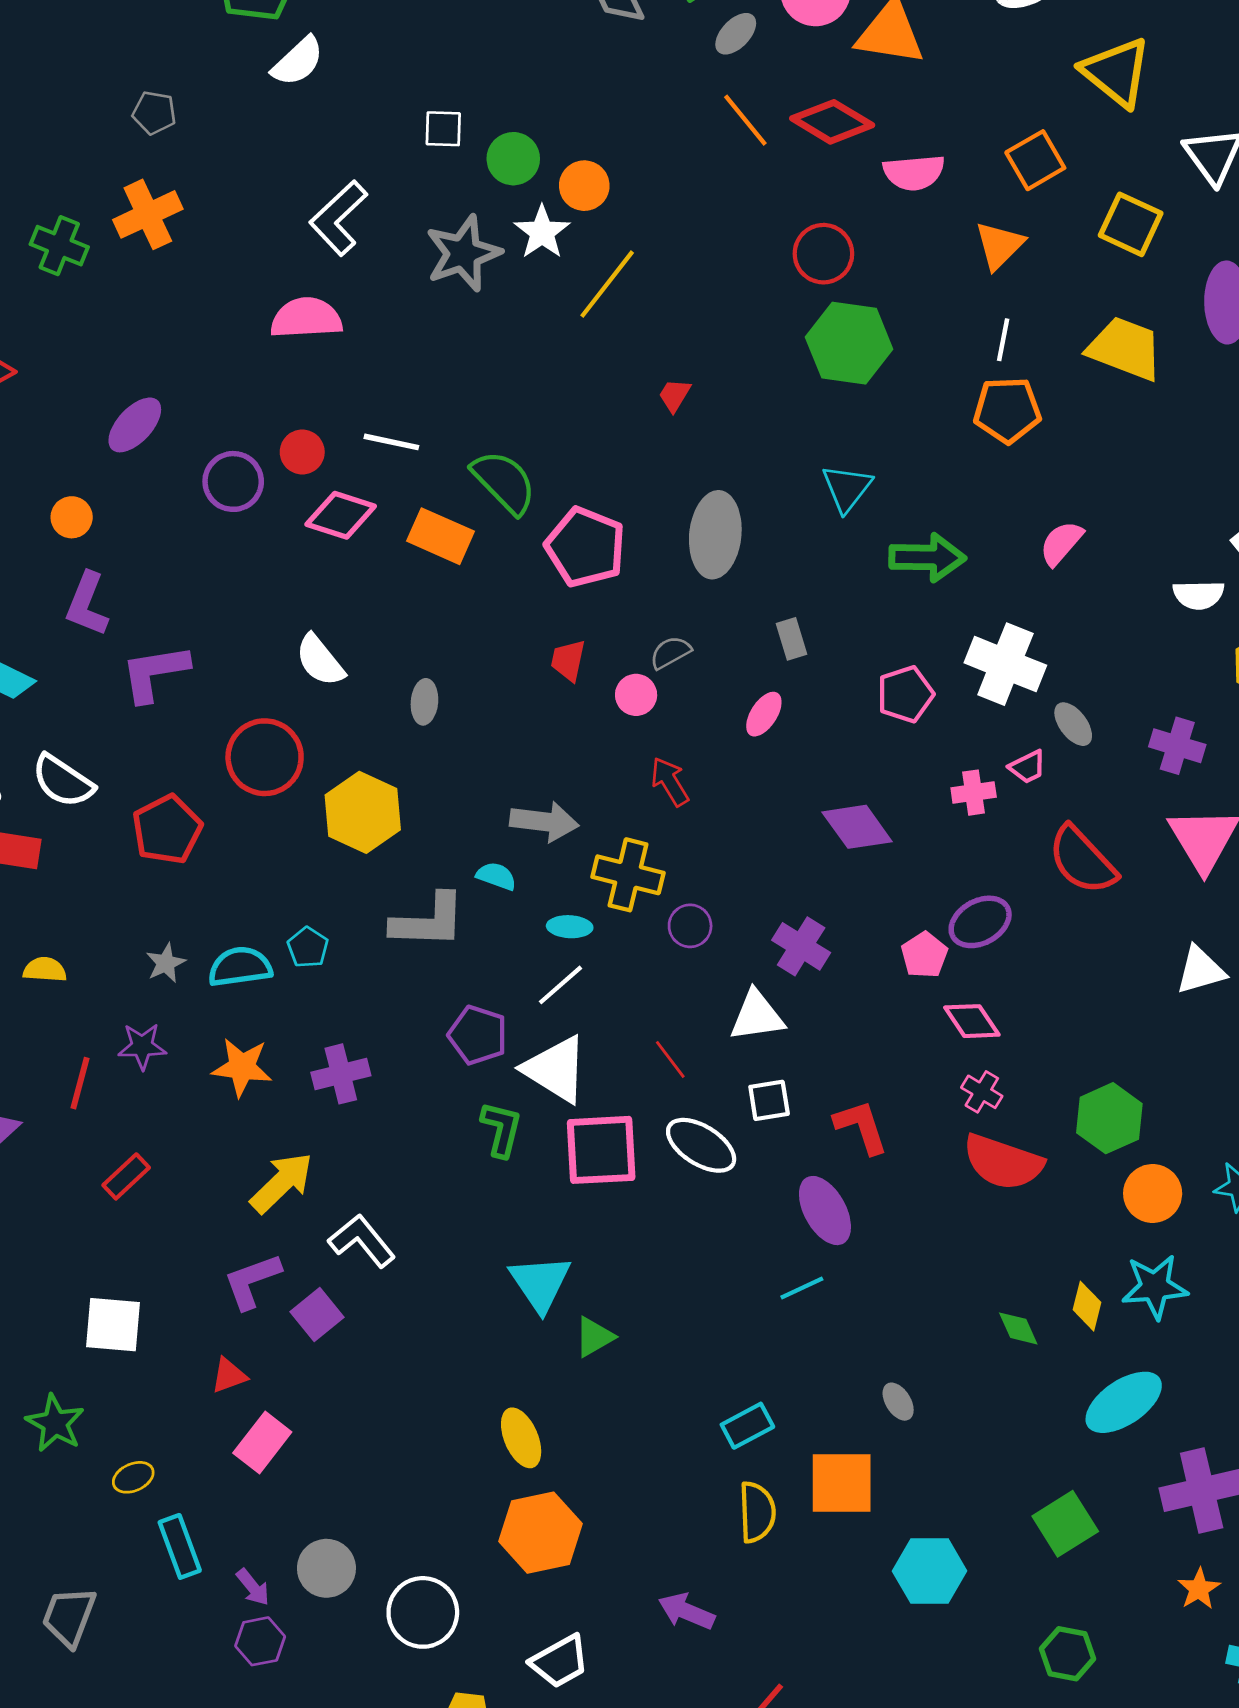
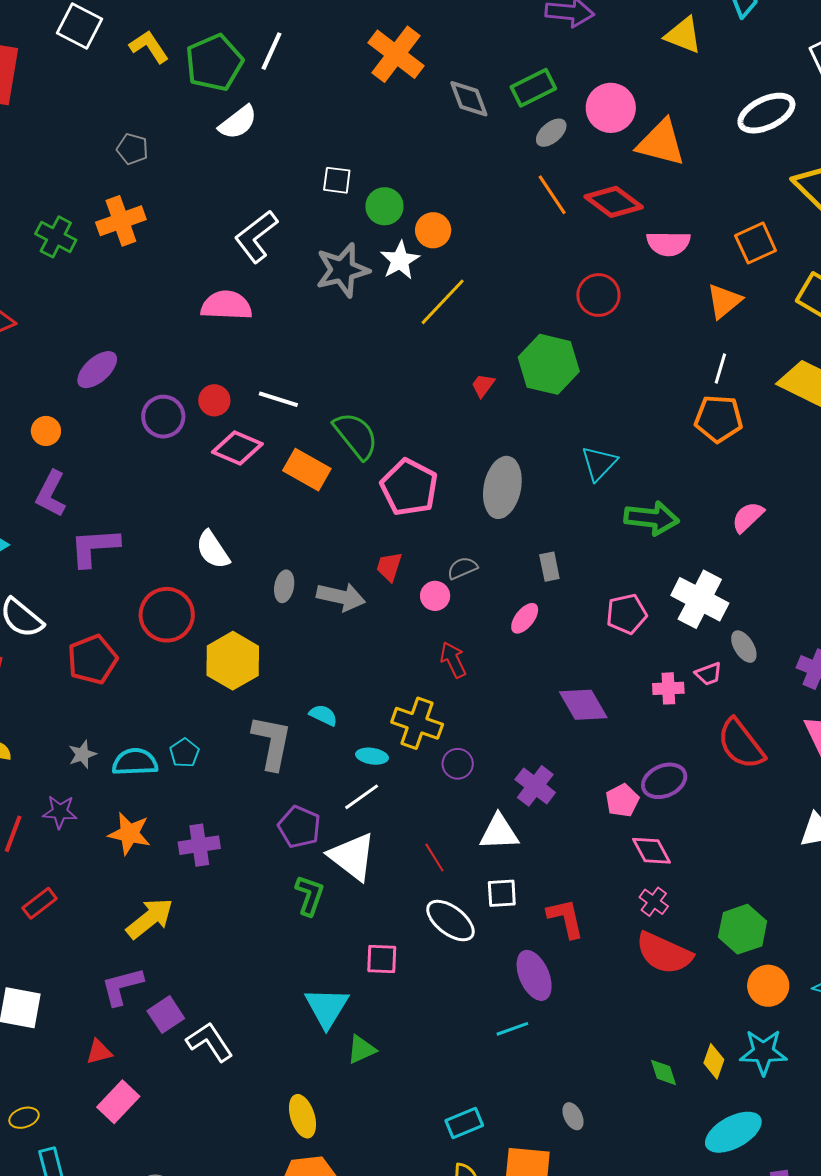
green hexagon: (849, 343) -> (549, 364), moved
gray arrow: (544, 822) -> (341, 597), moved
gray L-shape: (428, 921) -> (272, 742), turned -86
pink square: (601, 1150) -> (382, 959), moved, size x0.6
white L-shape: (362, 1241) -> (210, 1042), moved

